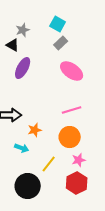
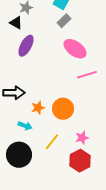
pink line: (72, 110) -> (87, 75), moved
orange circle: (70, 137) -> (63, 109), moved
black circle: (28, 186) -> (19, 155), moved

